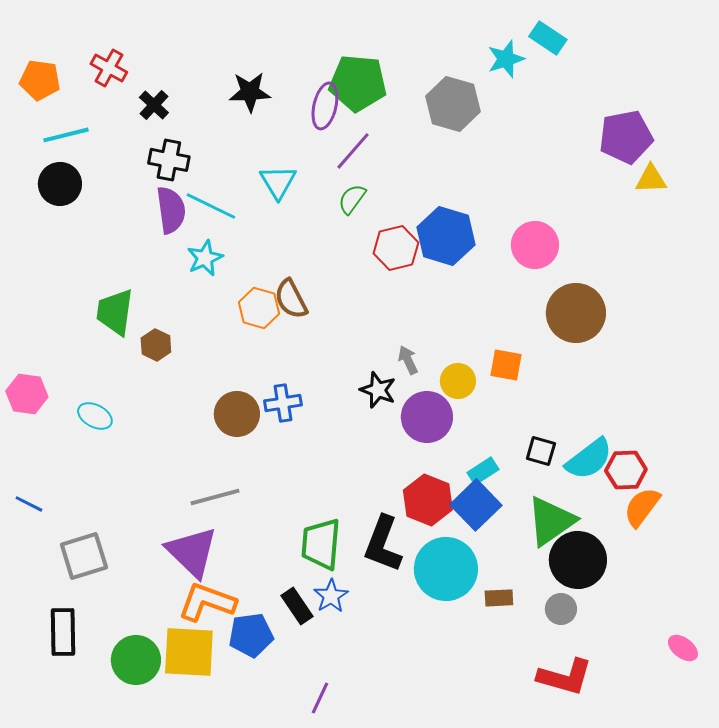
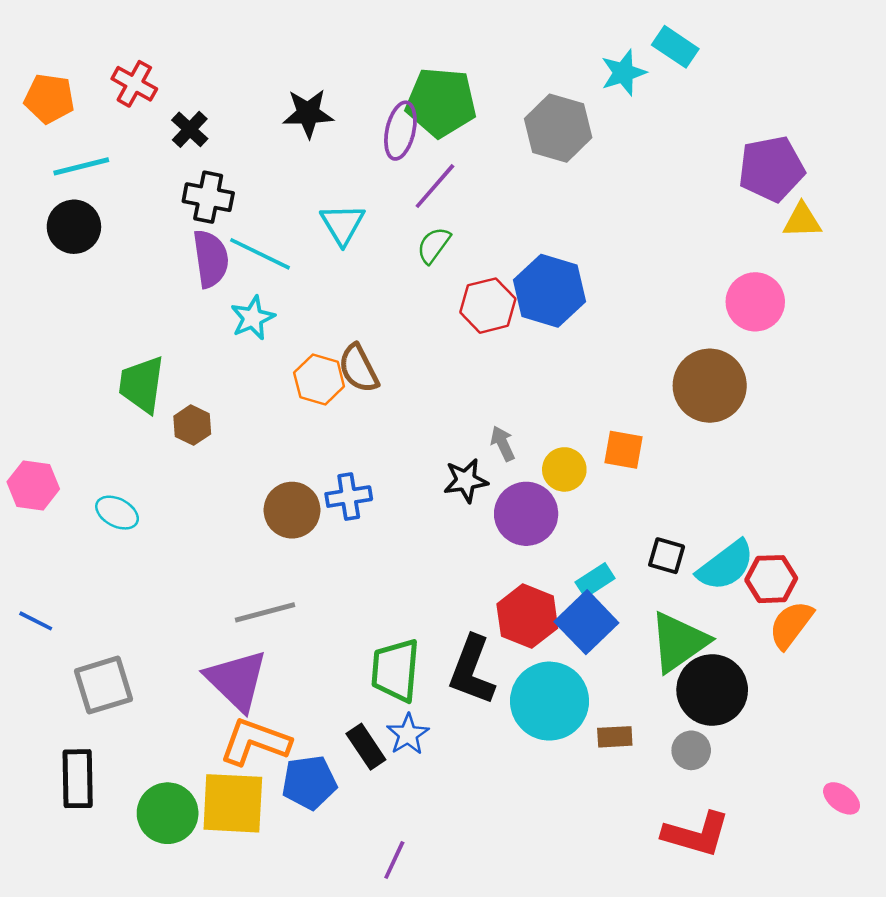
pink circle: (535, 245) -> (755, 302), moved
black star: (378, 390) -> (466, 481), turned -30

